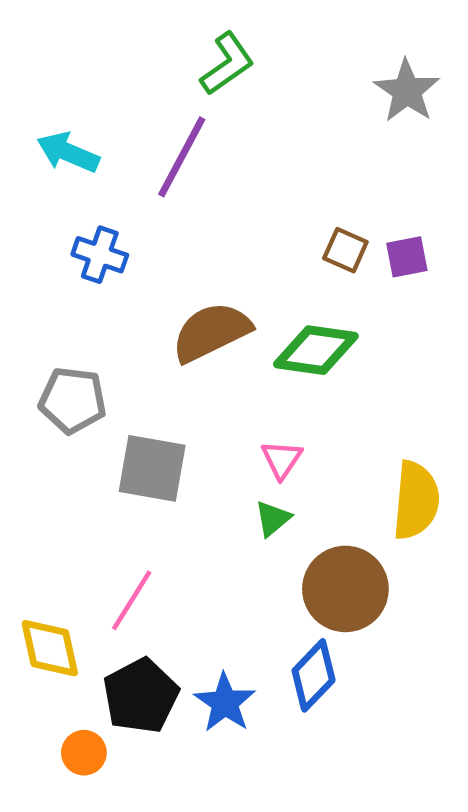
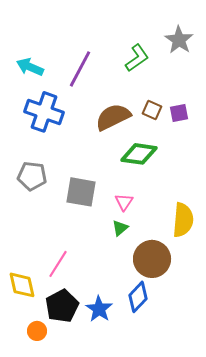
green L-shape: (227, 64) -> (137, 58), moved
blue cross: (100, 255) -> (44, 112), size x1.6
brown semicircle: (211, 332) -> (113, 117), moved
gray square: (152, 468) -> (81, 192), moved

